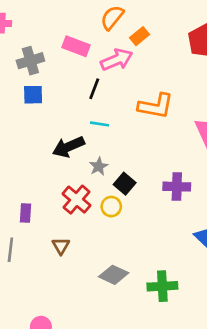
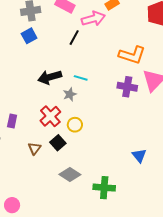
blue square: (33, 95) -> (29, 36), turned -35
orange L-shape: (156, 106) -> (132, 55), moved
cyan line: (100, 124) -> (81, 78), moved
black square: (125, 184) -> (58, 143), moved
purple cross: (177, 187) -> (127, 87), moved

